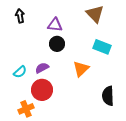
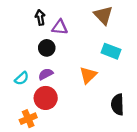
black arrow: (20, 16) -> (40, 17), moved
black circle: (57, 44) -> (47, 48), moved

